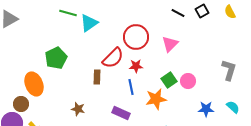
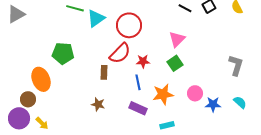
red circle: (136, 37) -> (129, 25), moved
green pentagon: (56, 58) -> (63, 53), turned 30
green square: (169, 80) -> (175, 63), moved
pink circle: (188, 81) -> (195, 93), moved
brown star: (78, 109) -> (98, 104), moved
purple rectangle: (121, 113) -> (138, 108), moved

